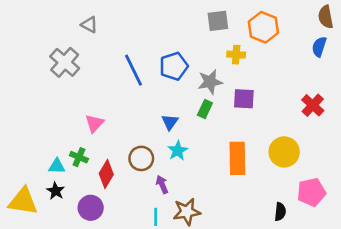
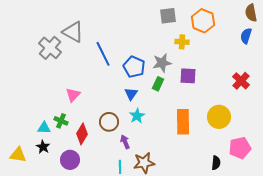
gray triangle: (89, 25) -> (73, 32), moved, size x1.6
blue pentagon: (174, 66) -> (134, 67), moved, turned -30
yellow triangle: (23, 201) -> (18, 155), size x0.7

